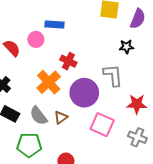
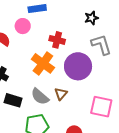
black star: (126, 47) -> (91, 18), moved
pink square: (102, 125) -> (101, 107), moved

